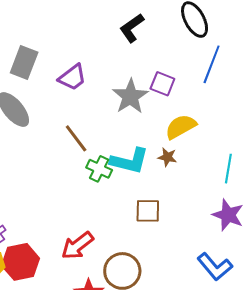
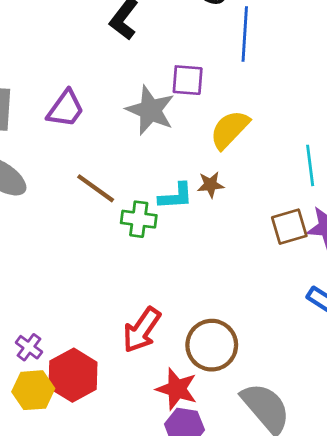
brown star: (167, 157) -> (211, 185), moved
cyan L-shape: (129, 161) -> (176, 196), size x0.7
brown square: (148, 211) -> (289, 227), moved

